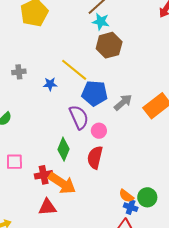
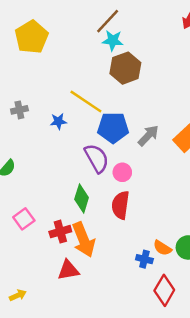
pink square: (14, 162) -> (24, 219), turned -30
orange arrow: (62, 183) -> (84, 240), turned 40
blue cross: (131, 207) -> (144, 259), moved

